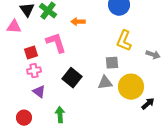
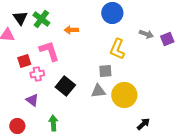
gray arrow: (153, 55) -> (146, 34), moved
pink cross: (34, 71) -> (37, 74), moved
black arrow: (148, 104) -> (143, 124), moved

